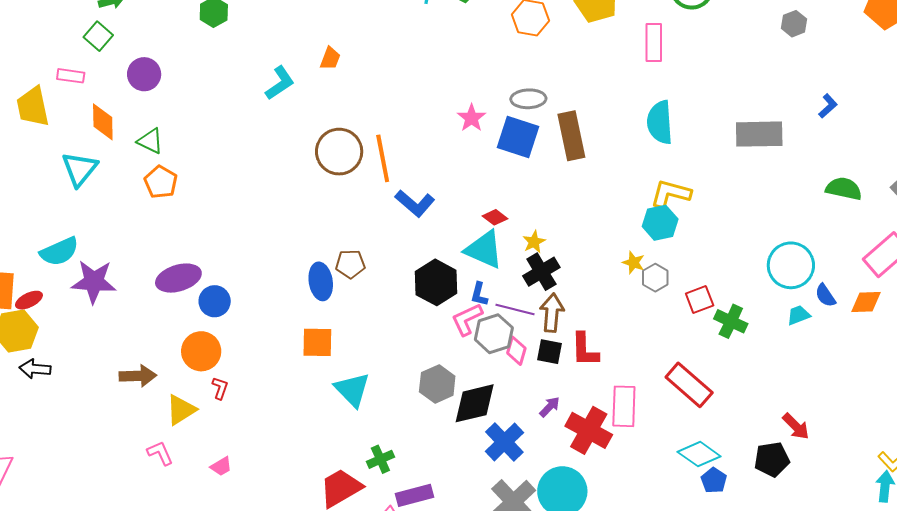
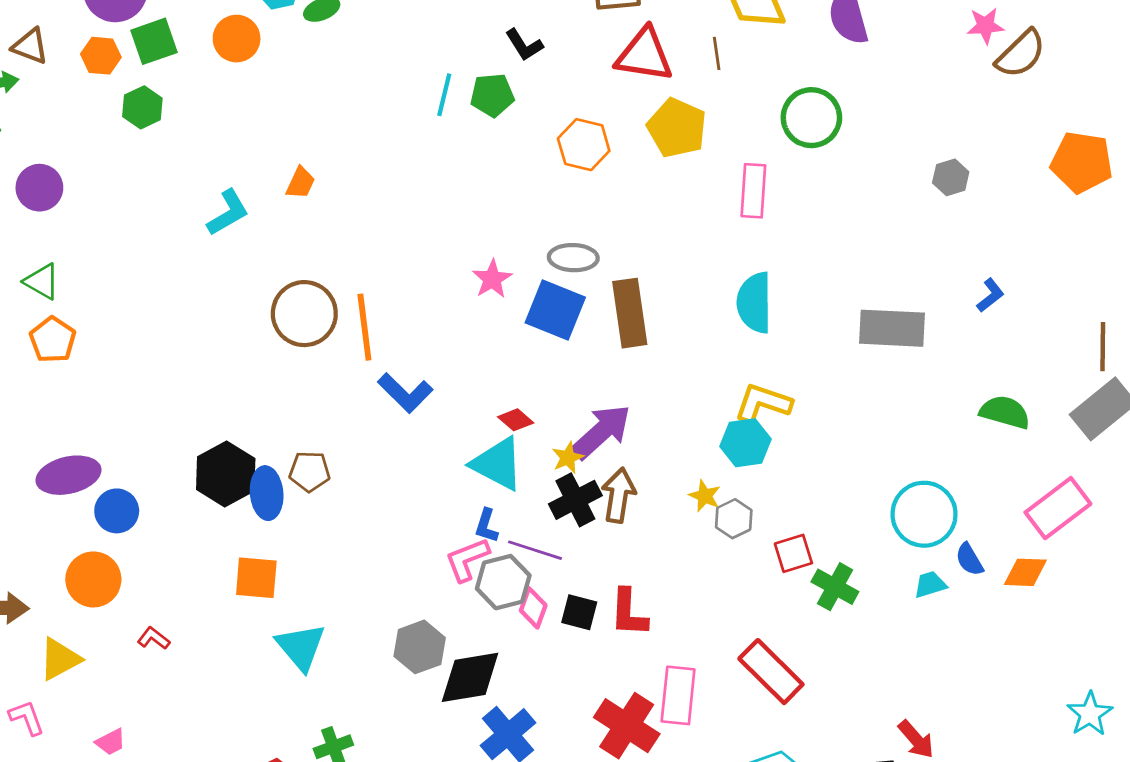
black hexagon: (436, 282) -> (226, 474), moved
brown arrow: (552, 313) -> (619, 495), moved
red L-shape: (220, 388) -> (154, 638), moved, turned -75
purple arrow: (550, 407) -> (601, 432), moved, size x2.0

